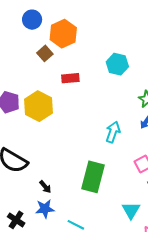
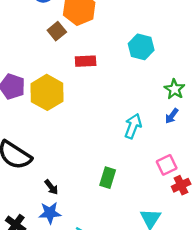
green rectangle: (93, 177) -> (108, 178), size x0.6

